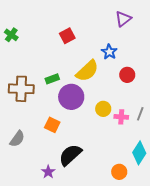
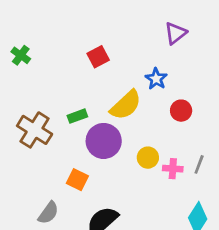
brown cross: (21, 89) -> (35, 130), turned 30
gray semicircle: (17, 139) -> (48, 213), moved

